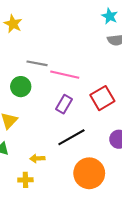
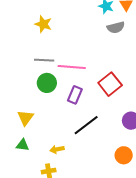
yellow star: (13, 24) -> (43, 24), moved
green circle: (21, 87) -> (47, 83), moved
orange circle: (89, 173) -> (124, 155), moved, size x0.6

